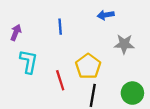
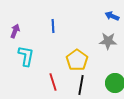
blue arrow: (106, 15) -> (112, 16), moved, turned 32
red line: (60, 80) -> (53, 82), moved

